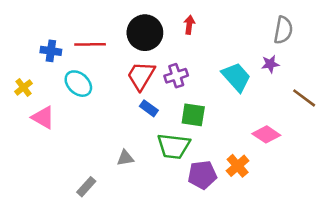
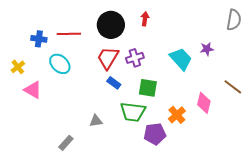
gray semicircle: (283, 30) -> (234, 20), moved
brown line: (304, 98) -> (233, 87), moved
pink diamond: (266, 134) -> (204, 103), turned 70
orange cross: (238, 166) -> (177, 115), moved

